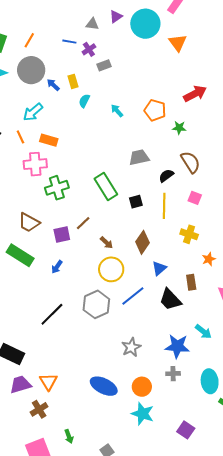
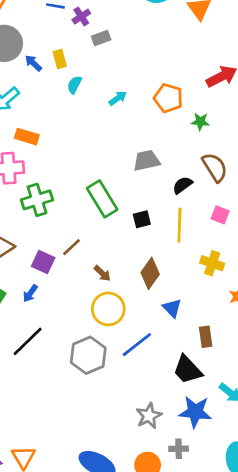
cyan arrow: (117, 111) -> (118, 98), turned 96
purple square: (62, 234) -> (43, 262), turned 36
blue arrow: (57, 267) -> (30, 293), moved
blue triangle: (159, 268) -> (172, 308), turned -35
brown rectangle: (191, 282) -> (206, 337), moved
black trapezoid: (170, 300) -> (187, 370), moved
black line: (52, 314) -> (28, 341), moved
gray star: (131, 347) -> (149, 416), moved
gray cross: (173, 374) -> (179, 449), moved

